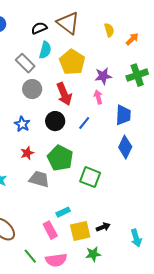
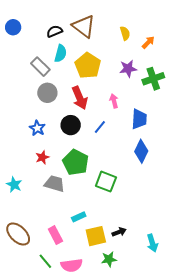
purple star: (103, 76) -> (128, 69), moved
pink rectangle: (50, 230) -> (55, 235), moved

